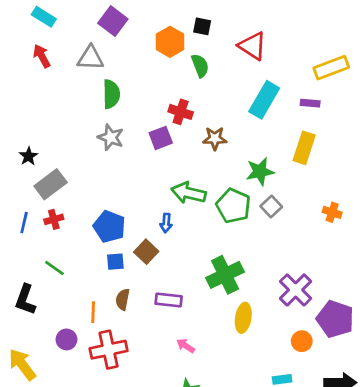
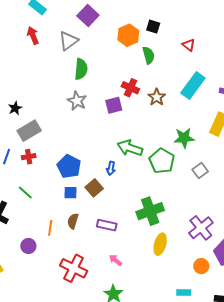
red triangle: (253, 46) -> (189, 45), size x0.6
gray triangle: (90, 58) -> (69, 41), turned -45
brown star: (215, 138) -> (157, 97), moved, turned 30
gray square: (271, 206) -> (200, 171), moved
red cross: (109, 350) -> (74, 268), moved, turned 32

